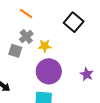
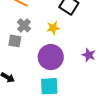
yellow star: (45, 46) -> (53, 28), moved

